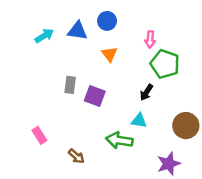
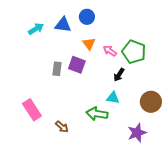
pink arrow: (150, 39) -> (110, 51), moved, turned 120
purple square: (95, 96) -> (77, 65), moved
pink rectangle: (39, 135) -> (32, 110), size x1.5

